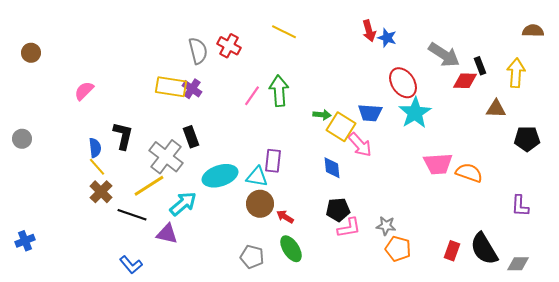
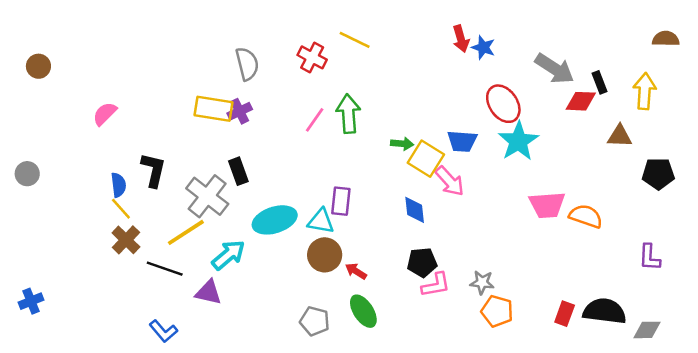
red cross: (229, 46) -> (312, 57), moved
purple cross: (192, 89) -> (240, 111), turned 30
black semicircle: (484, 249) -> (605, 311), turned 128

